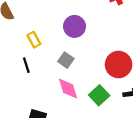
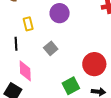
purple circle: (74, 26) -> (60, 13), moved
pink diamond: (68, 89) -> (25, 71), moved

